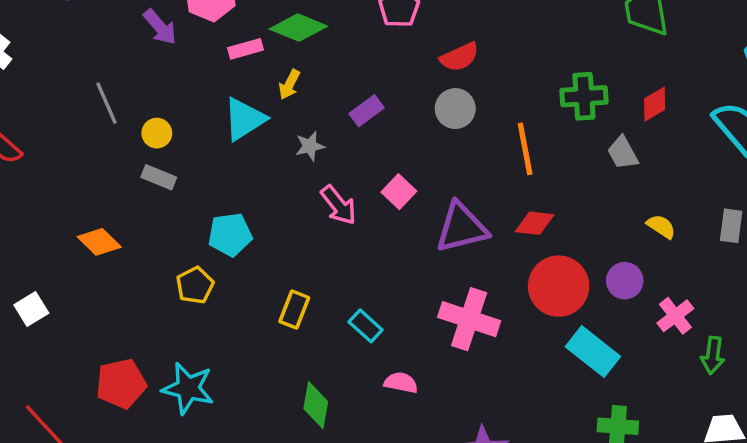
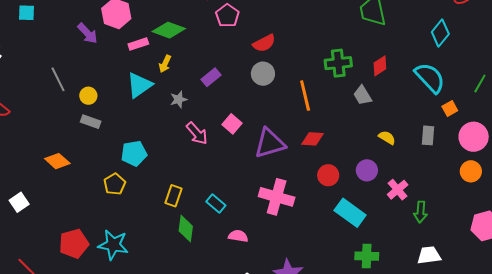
red circle: (559, 286) -> (328, 175), size x0.6
green diamond: (316, 405) -> (186, 229), moved

